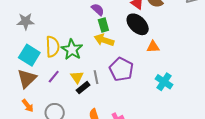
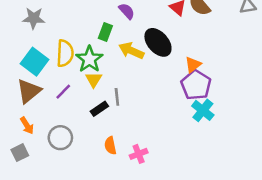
black ellipse: (138, 24) -> (158, 42), moved
green rectangle: (103, 25) -> (105, 32), moved, turned 32
orange triangle: (153, 47) -> (193, 65), turned -40
purple pentagon: (121, 69) -> (196, 85), moved
yellow triangle: (77, 77) -> (94, 80), moved

